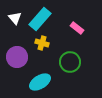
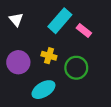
cyan rectangle: (40, 19) -> (60, 21), moved
yellow cross: (42, 43) -> (49, 56), moved

